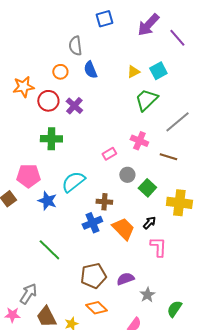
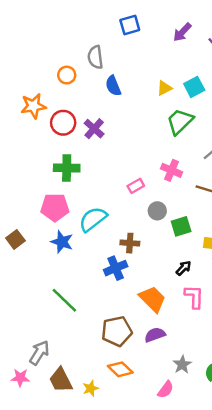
purple arrow: (148, 25) -> (182, 32), size x0.7
orange circle: (60, 72) -> (67, 75), moved
pink pentagon: (28, 176) -> (55, 207), moved
green square: (147, 188) -> (181, 226), turned 30
orange trapezoid: (123, 229) -> (152, 299), moved
gray star: (147, 295) -> (182, 365), moved

